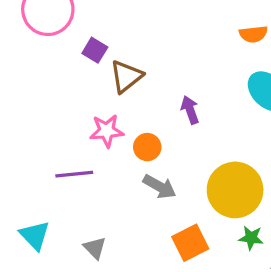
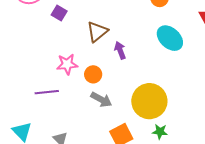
brown triangle: (126, 76) -> (97, 32), moved

